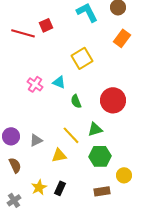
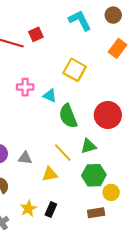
yellow square: (82, 58) -> (75, 70), turned -30
pink cross: (35, 84) -> (25, 87), moved, turned -35
green semicircle: (76, 101) -> (68, 116), size x1.6
gray triangle: (36, 140) -> (25, 158), turned 32
yellow circle: (124, 175) -> (111, 192), moved

